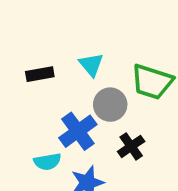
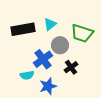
cyan triangle: (91, 65) -> (50, 24), turned 32
black rectangle: (40, 74) -> (23, 29), size x1.6

